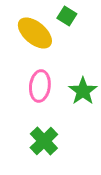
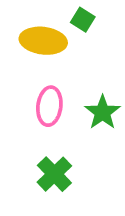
yellow ellipse: (35, 33) -> (43, 41), turned -33

